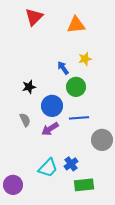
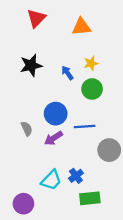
black star: (29, 87) -> (31, 65), moved, size x1.5
green circle: (76, 87) -> (92, 89), moved
purple circle: (13, 185) -> (23, 204), moved

